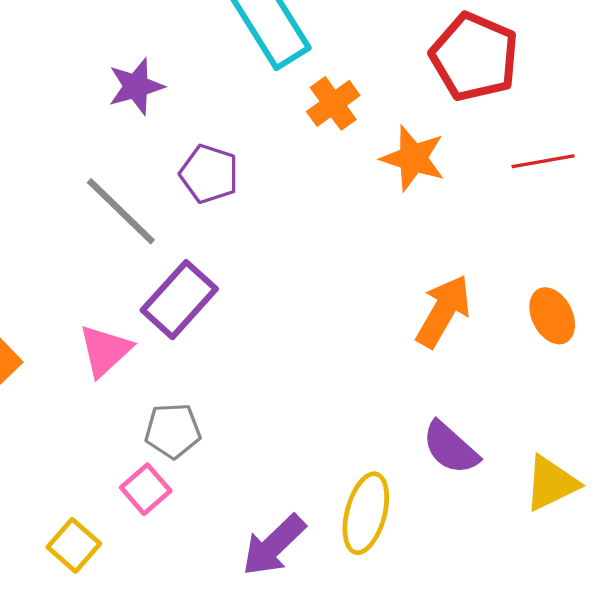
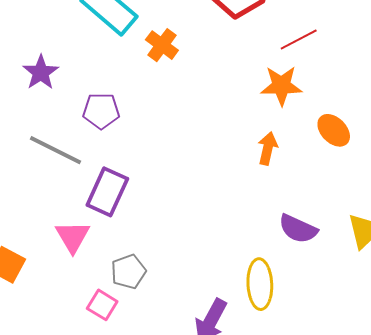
orange star: (413, 158) -> (281, 86), moved
orange arrow: (443, 311) -> (268, 148), size x0.7
pink square: (146, 489) -> (102, 305), moved

